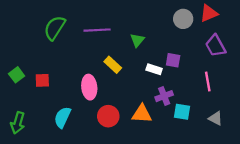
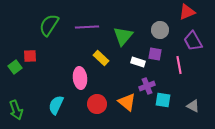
gray circle: (183, 19) -> (160, 30), moved
green triangle: (137, 40) -> (123, 36), size x1.5
red square: (42, 80) -> (30, 56), moved
pink line: (208, 82) -> (179, 65), moved
orange triangle: (142, 114) -> (127, 102), turned 36
green arrow: (18, 123) -> (16, 110), turned -36

